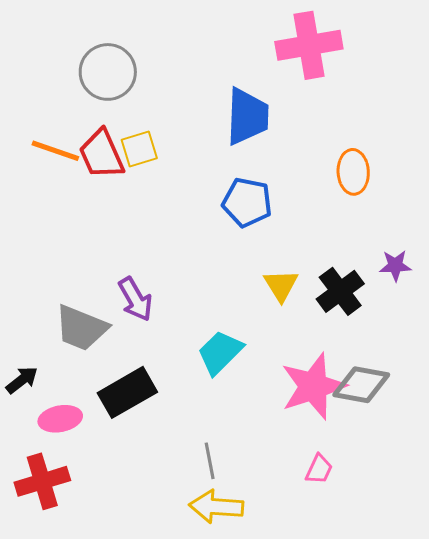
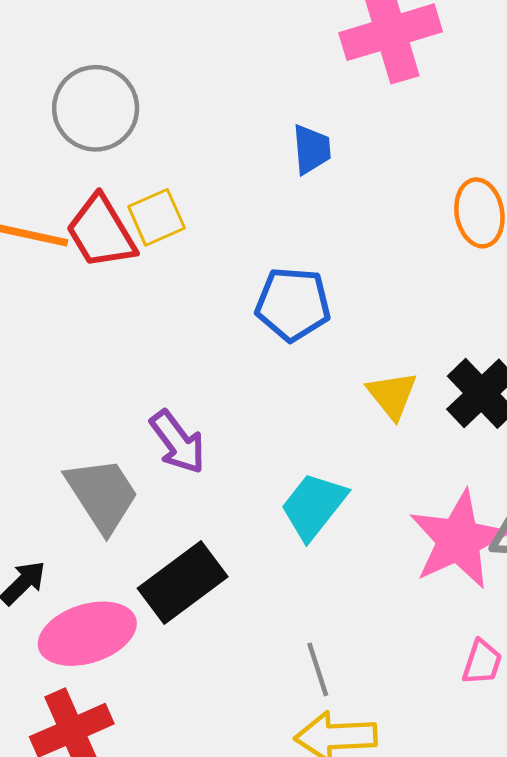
blue trapezoid: (247, 116) -> (312, 149), size x0.6
blue pentagon: (247, 202) -> (293, 304), moved
gray trapezoid: (81, 328) -> (102, 495), turned -138
pink ellipse: (60, 419) -> (87, 634), size x1.5

